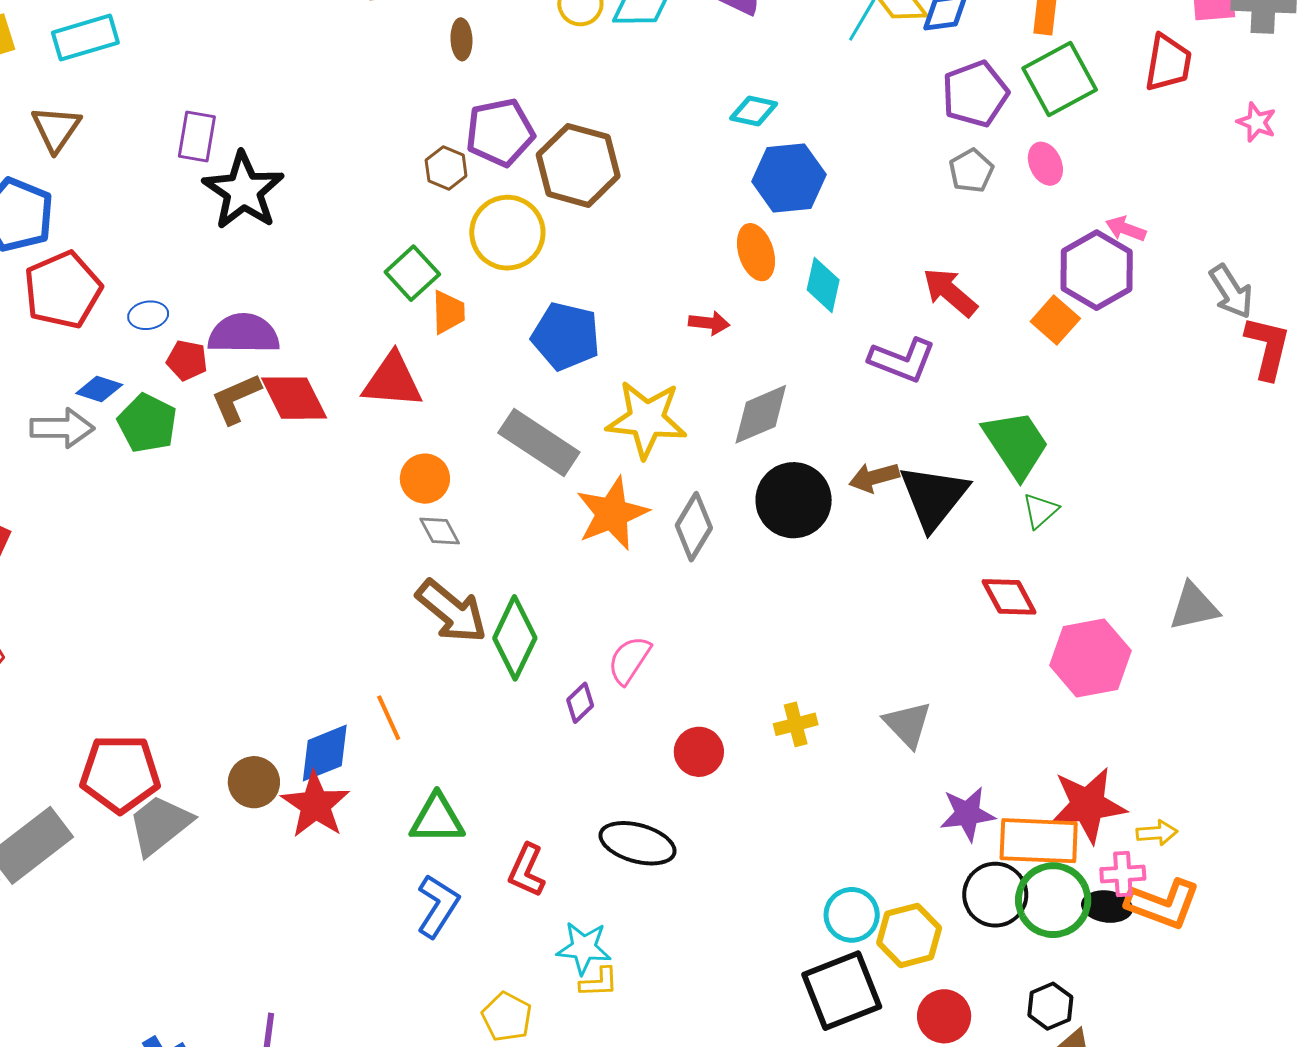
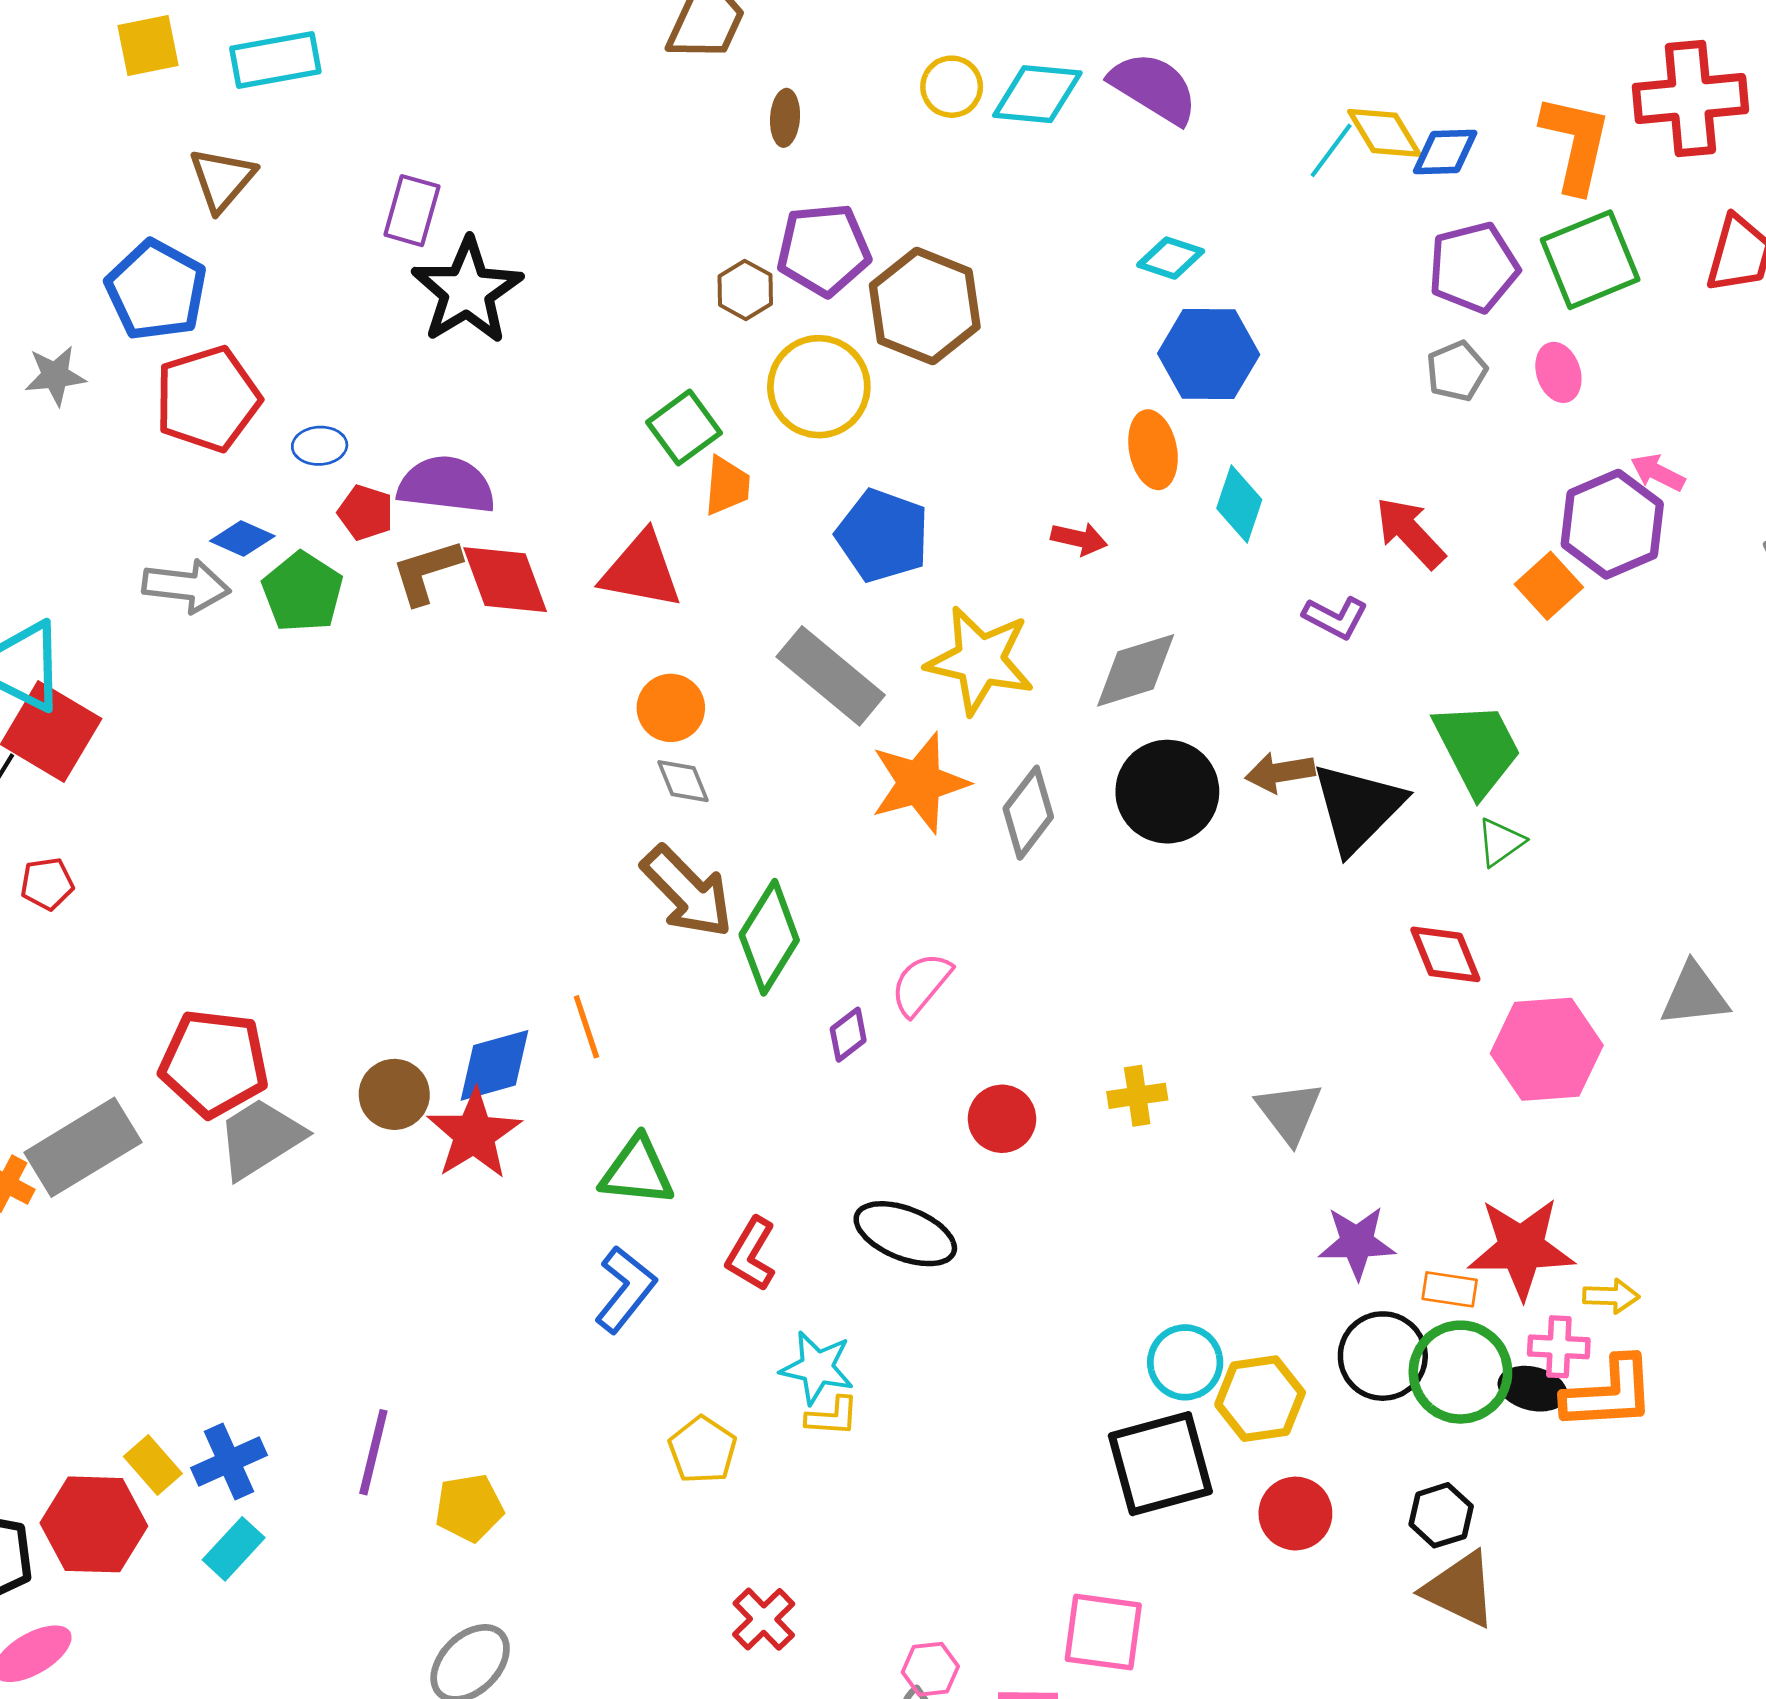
purple L-shape: (902, 360) -> (1335, 617), size x0.7
orange rectangle: (1039, 841) -> (1450, 1289), size x0.5
orange L-shape: (1163, 904) -> (1609, 1393), turned -30

